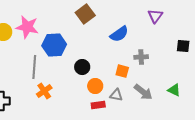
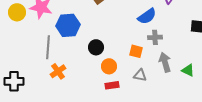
blue semicircle: (119, 34) -> (147, 16), moved
gray arrow: (143, 92) -> (165, 62), moved, turned -144
gray triangle: (116, 95) -> (140, 75), moved

